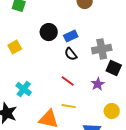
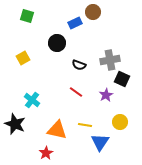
blue rectangle: (71, 36) -> (75, 23), moved
black semicircle: (71, 54) -> (79, 65), turned -32
yellow line: (69, 106) -> (85, 125), moved

